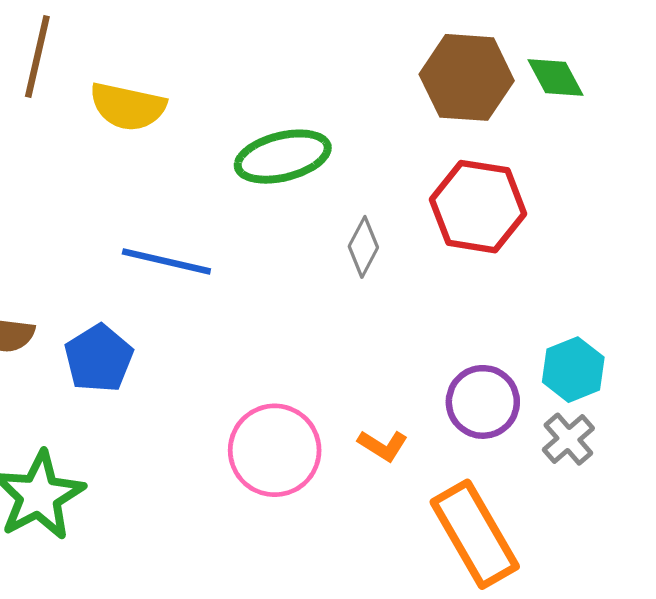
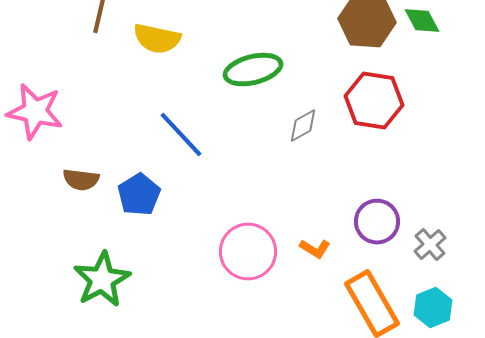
gray diamond: (363, 247) -> (303, 126), turned 33
blue line: (166, 261) -> (181, 135), turned 34
cyan hexagon: (573, 370) -> (433, 308), moved

